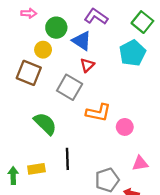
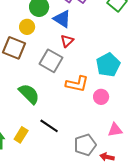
cyan pentagon: (132, 53) -> (108, 65), moved
black line: (67, 159) -> (49, 126), turned -54
yellow rectangle: (36, 169) -> (21, 135), turned -49

